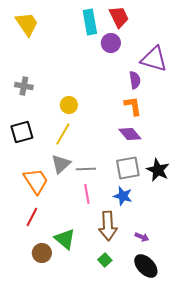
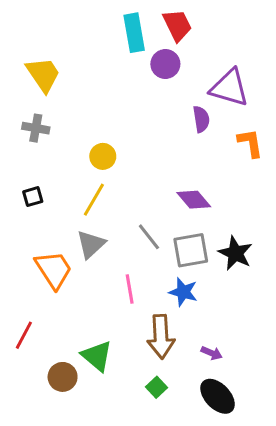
yellow trapezoid: (27, 24) -> (43, 74), moved
orange L-shape: (133, 106) -> (250, 143), moved
black square: (22, 132) -> (33, 197), size x0.6
gray line: (86, 169) -> (149, 237), moved, turned 54
red line: (32, 217) -> (24, 335), moved

